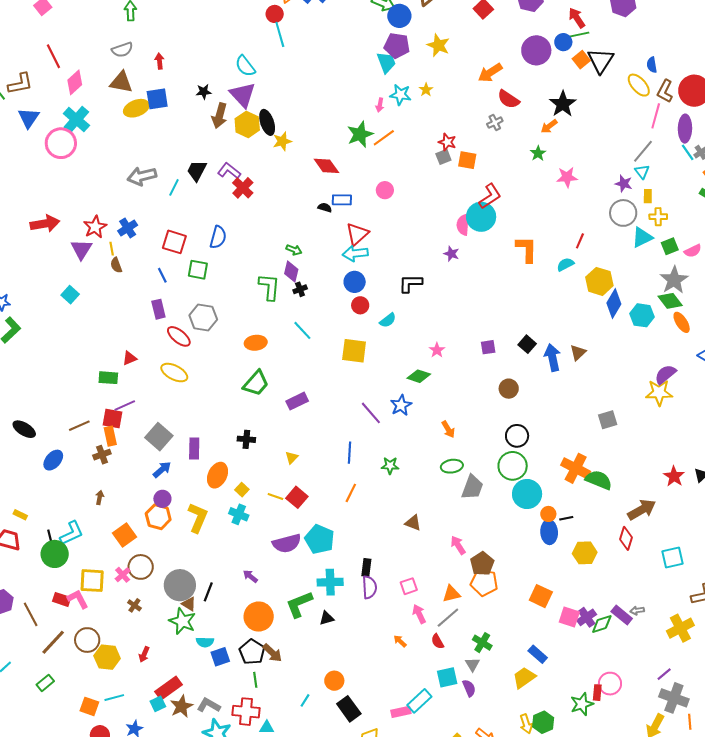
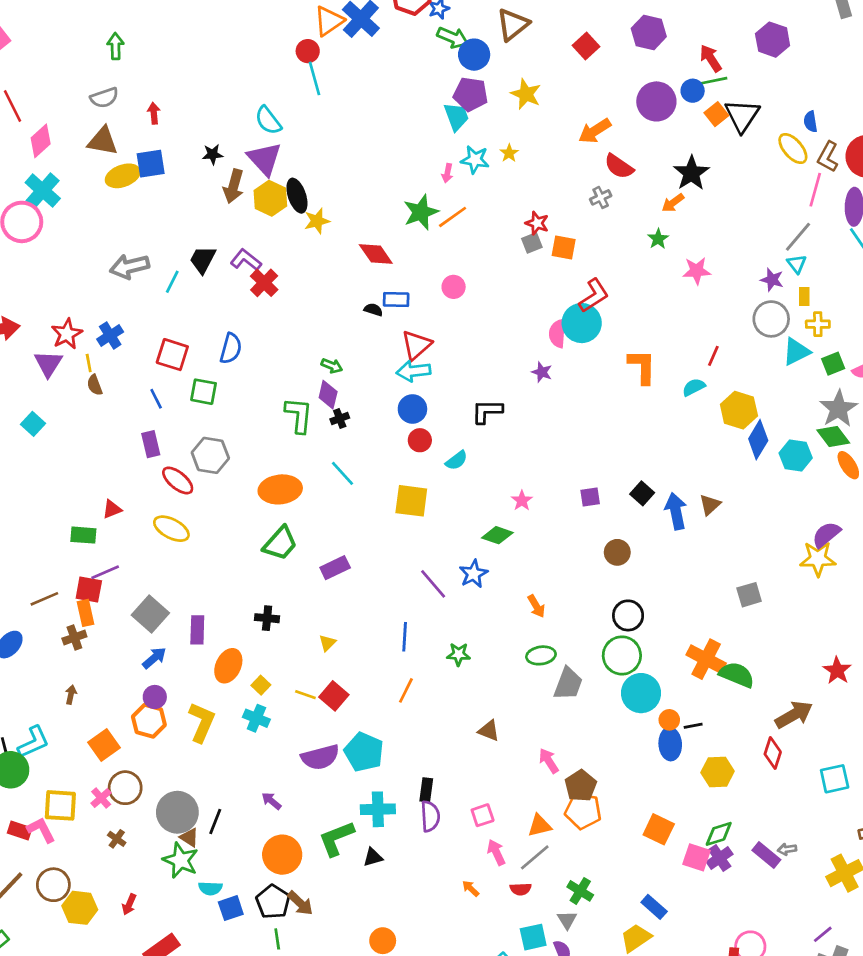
orange ellipse: (256, 343) -> (280, 489), size x1.4
green diamond: (602, 624) -> (719, 834), moved
red semicircle: (438, 641) -> (521, 889), turned -63

